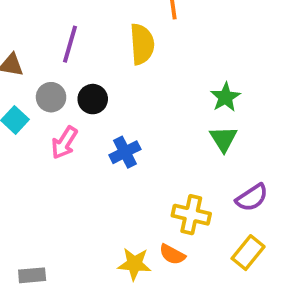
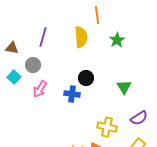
green star: (225, 97) -> (117, 40), moved
black circle: (93, 99) -> (86, 78), moved
blue cross: (125, 152) -> (72, 94), turned 35

